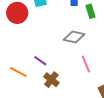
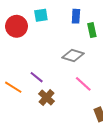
pink line: (86, 64) -> (83, 84), turned -30

